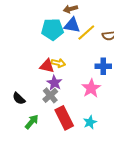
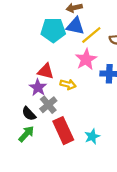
yellow arrow: (58, 63) -> (68, 84), moved
purple star: (54, 83) -> (38, 87), moved
pink star: (91, 88) -> (86, 59), moved
black semicircle: (19, 98) -> (29, 114), moved

